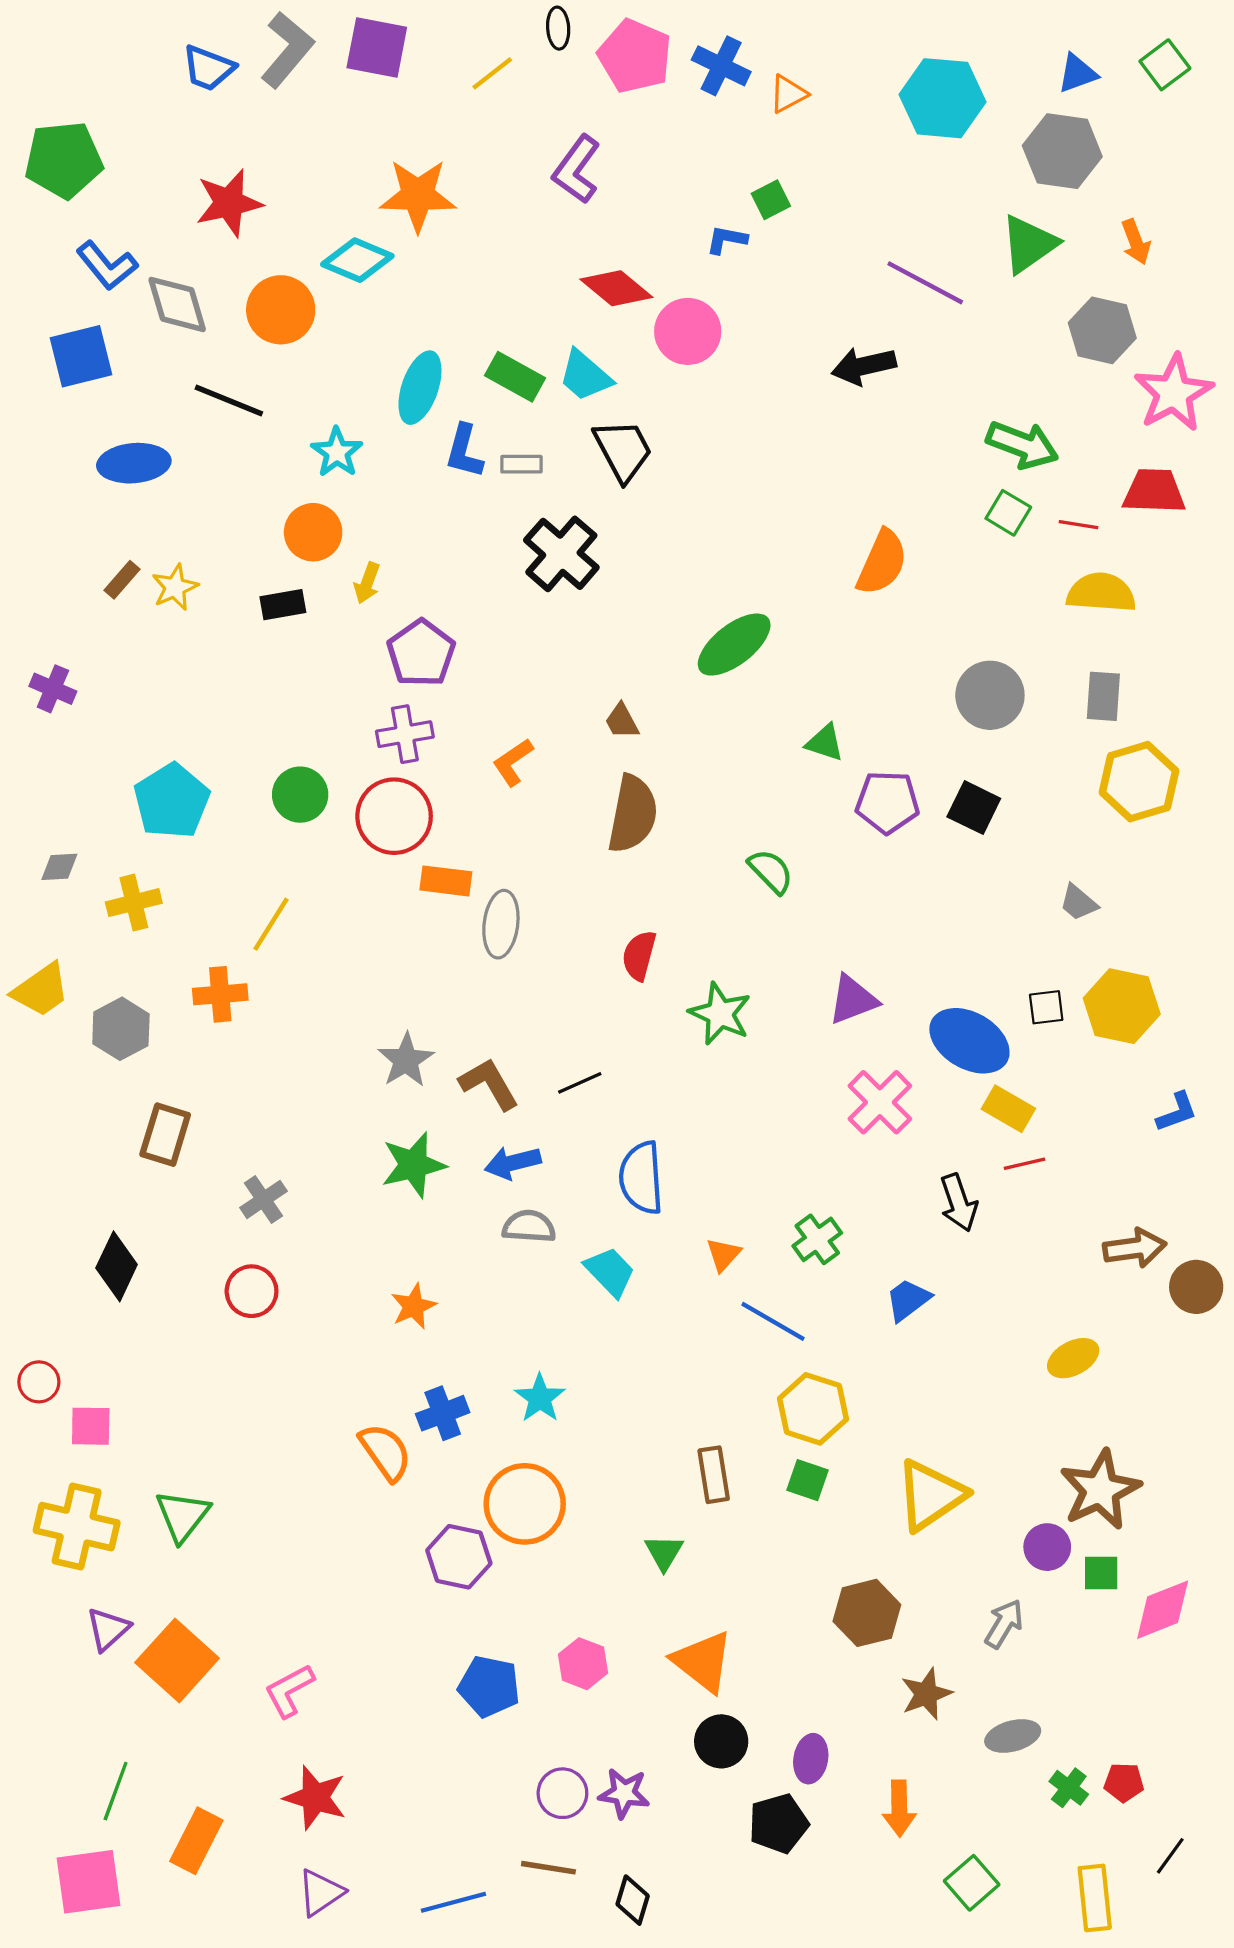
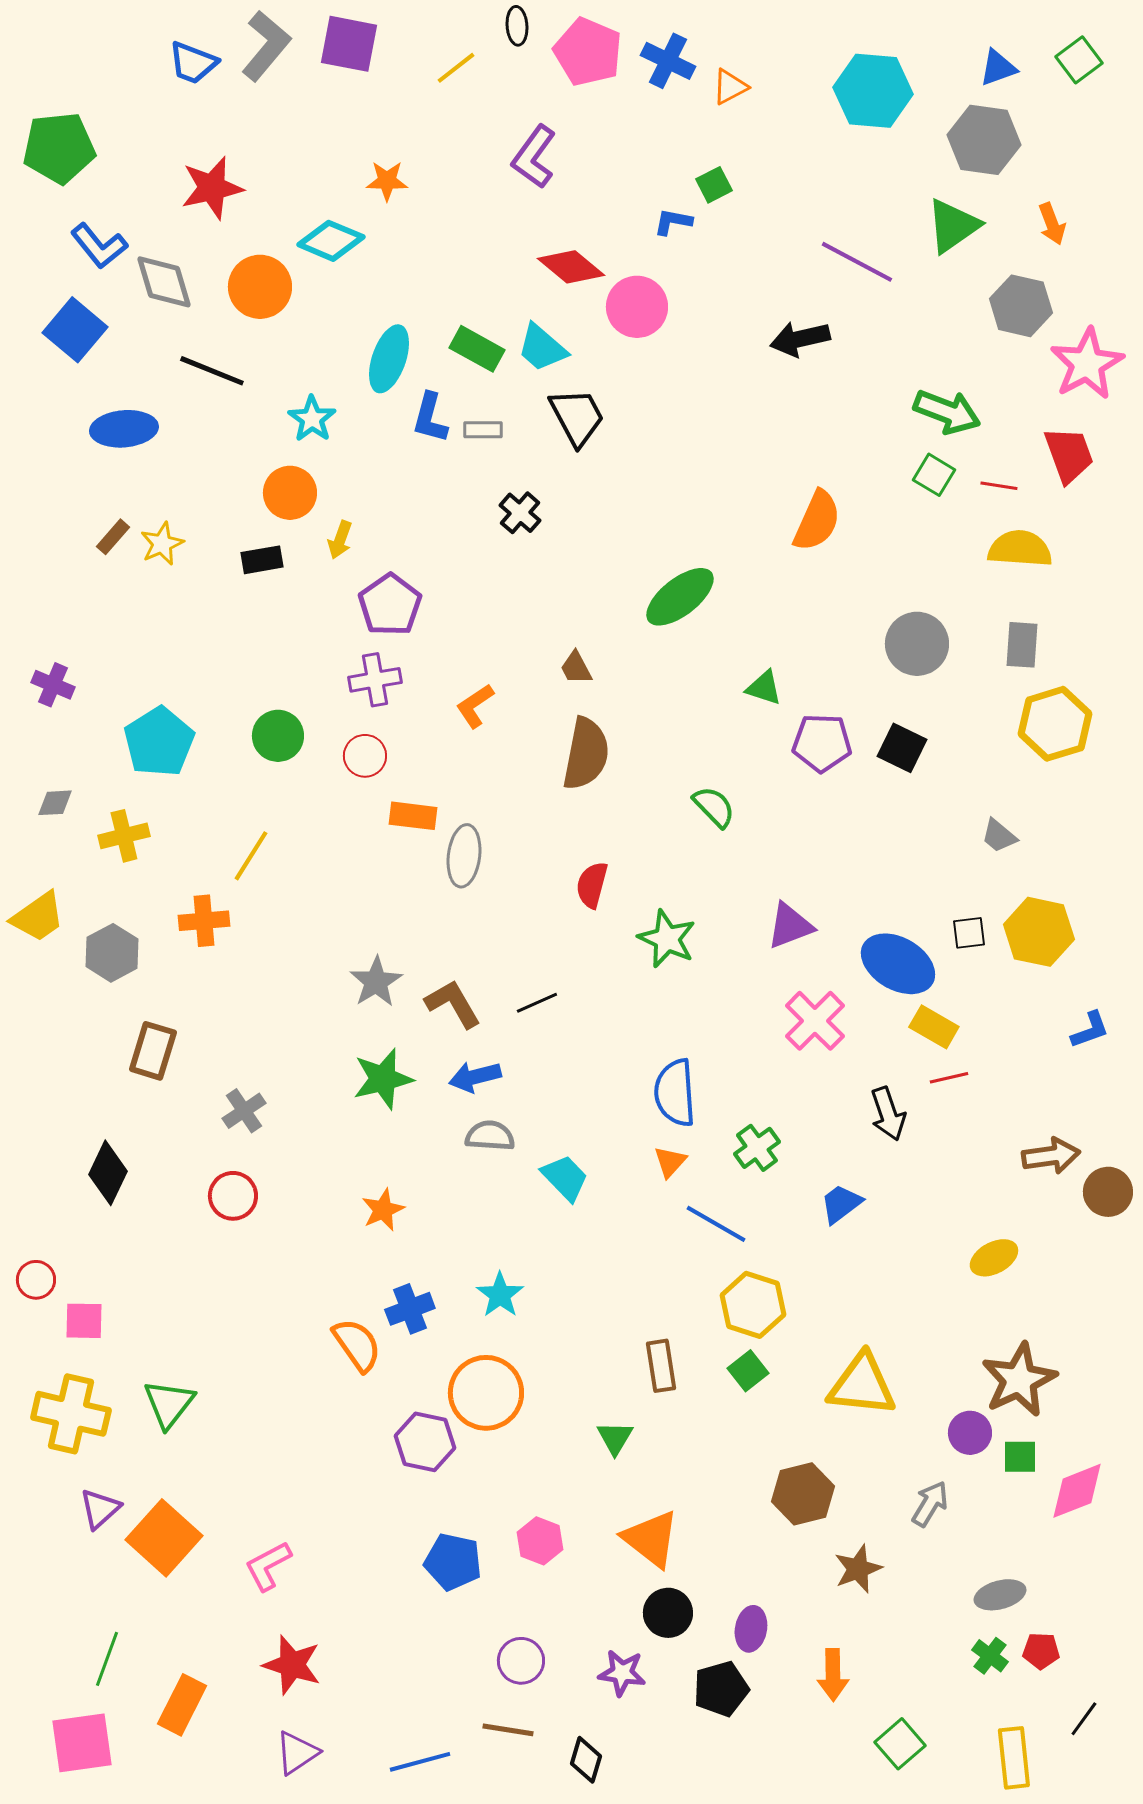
orange star: (418, 195) -> (387, 181), size x0.6
blue square: (81, 356) -> (75, 330), turned -36
red trapezoid: (1154, 491) -> (1069, 455), turned 68
black cross: (561, 554) -> (520, 513), size x0.6
purple cross: (53, 689) -> (53, 685), moved
red circle: (394, 816) -> (365, 756), size x0.6
blue semicircle: (641, 1178) -> (675, 1093), moved
green square: (808, 1480) -> (748, 1371), turned 33
yellow triangle: (931, 1495) -> (862, 1385), turned 40
gray ellipse: (1013, 1736) -> (1000, 1595), moved
purple star: (624, 1793) -> (622, 1673), moved

